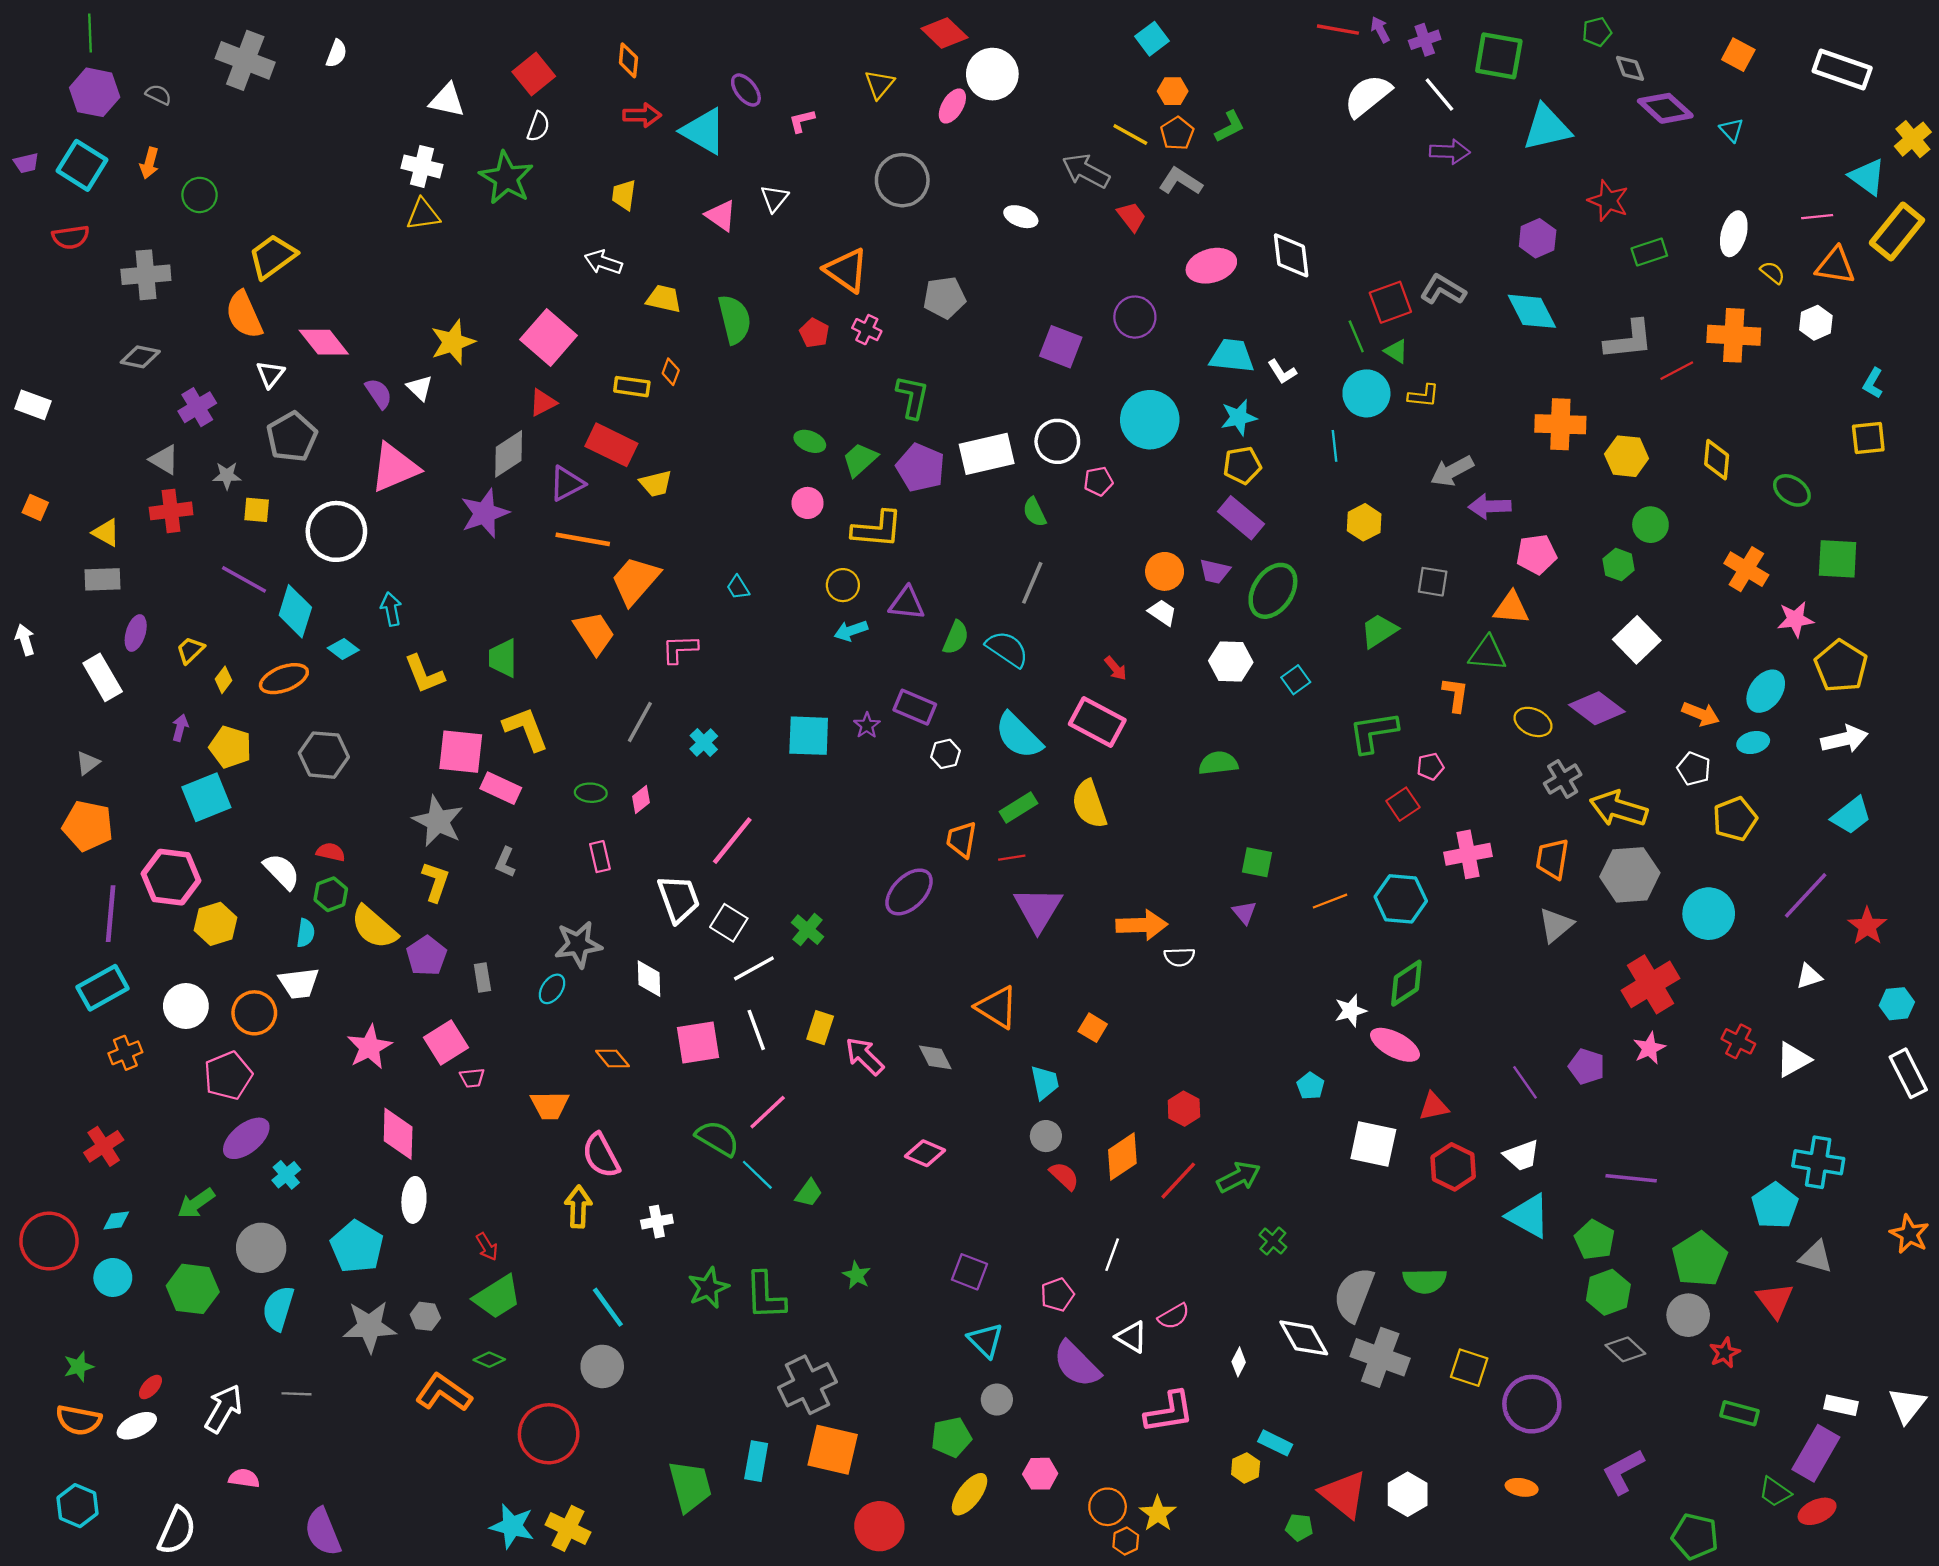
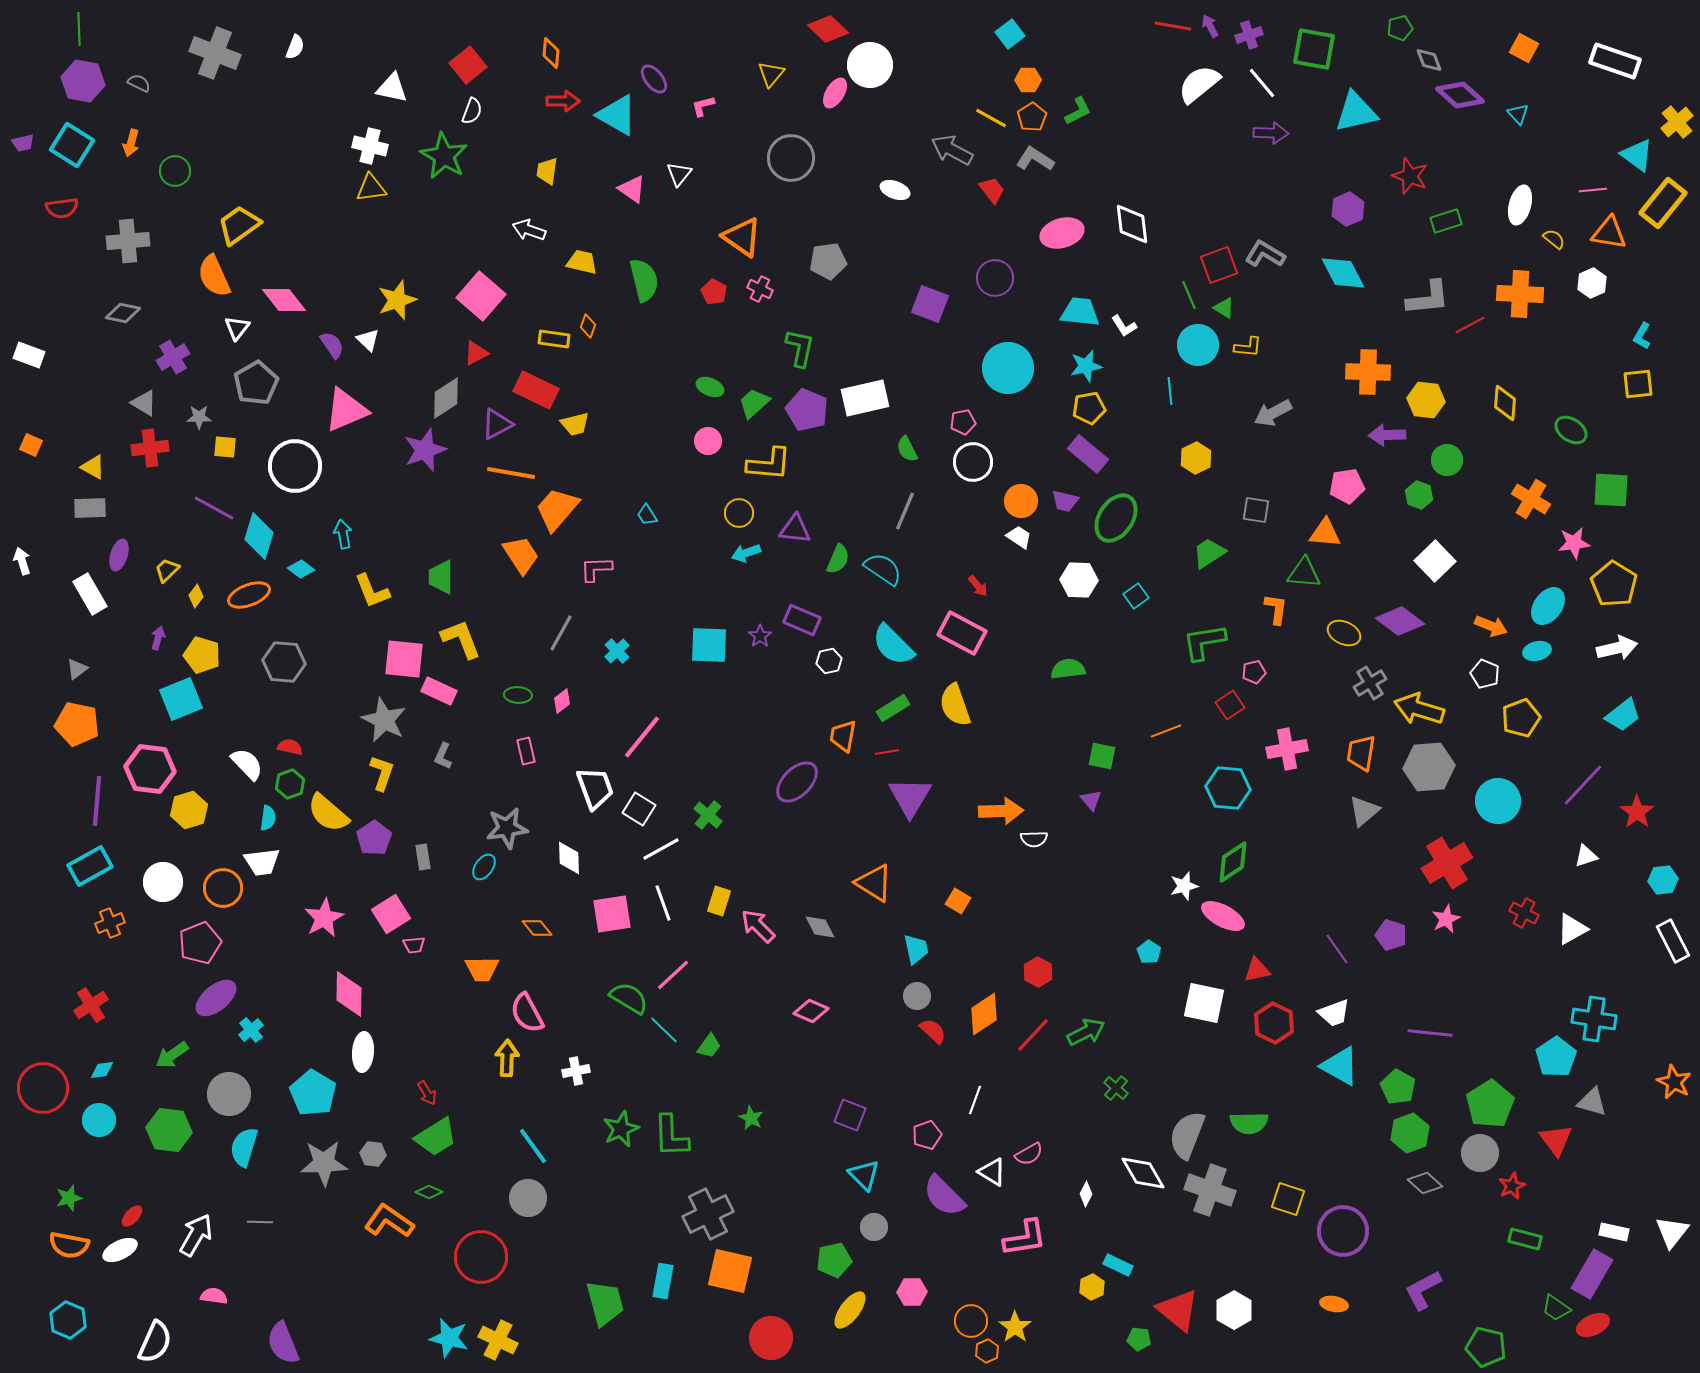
white circle: (1057, 441) -> (973, 462), moved
purple arrow: (1490, 506) -> (1387, 435), moved
orange line: (1330, 901) -> (1166, 731), moved

